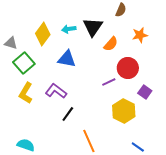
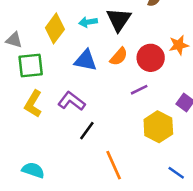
orange star: (140, 35) -> (179, 45), moved
orange semicircle: (111, 44) -> (119, 57), moved
green square: (24, 63) -> (31, 65), turned 35
red circle: (128, 68) -> (151, 58), moved

